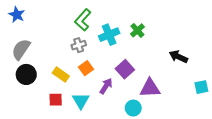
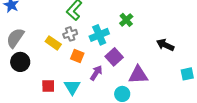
cyan cross: (109, 35) -> (99, 35), moved
orange square: (86, 68) -> (77, 56), turned -32
yellow rectangle: (61, 74) -> (53, 43), moved

